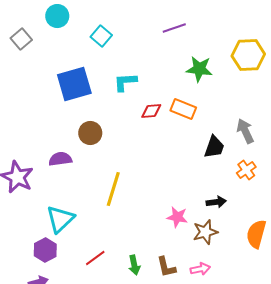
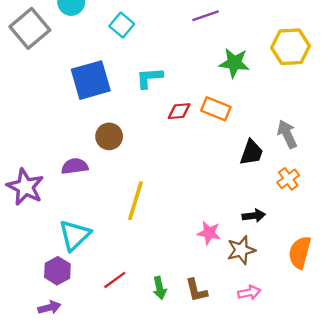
gray square: (21, 39) -> (30, 28), size x1.6
pink arrow: (200, 269) -> (249, 293), moved

